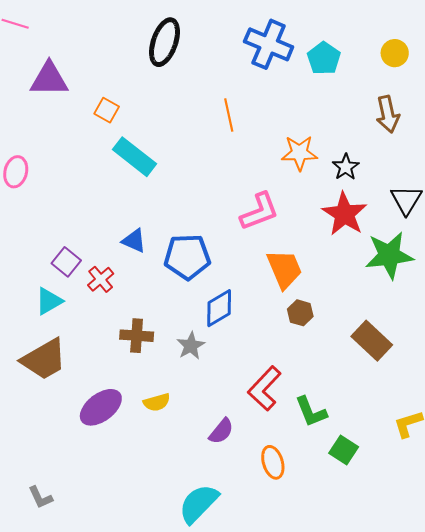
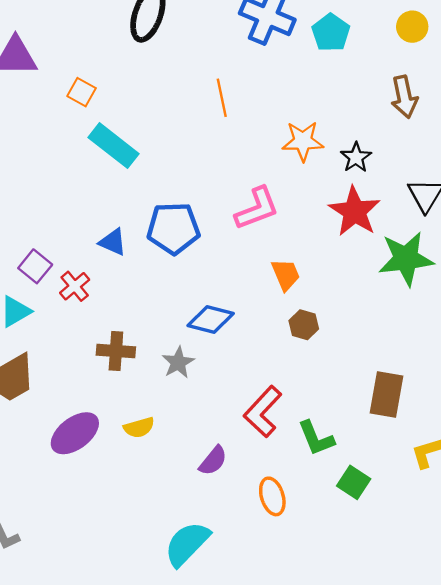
blue pentagon: (187, 257) -> (173, 228), moved
orange trapezoid: (284, 269) -> (286, 275), size x0.7
blue diamond: (219, 308) -> (211, 320), turned 45
brown rectangle: (372, 341) -> (386, 395), moved, turned 57

